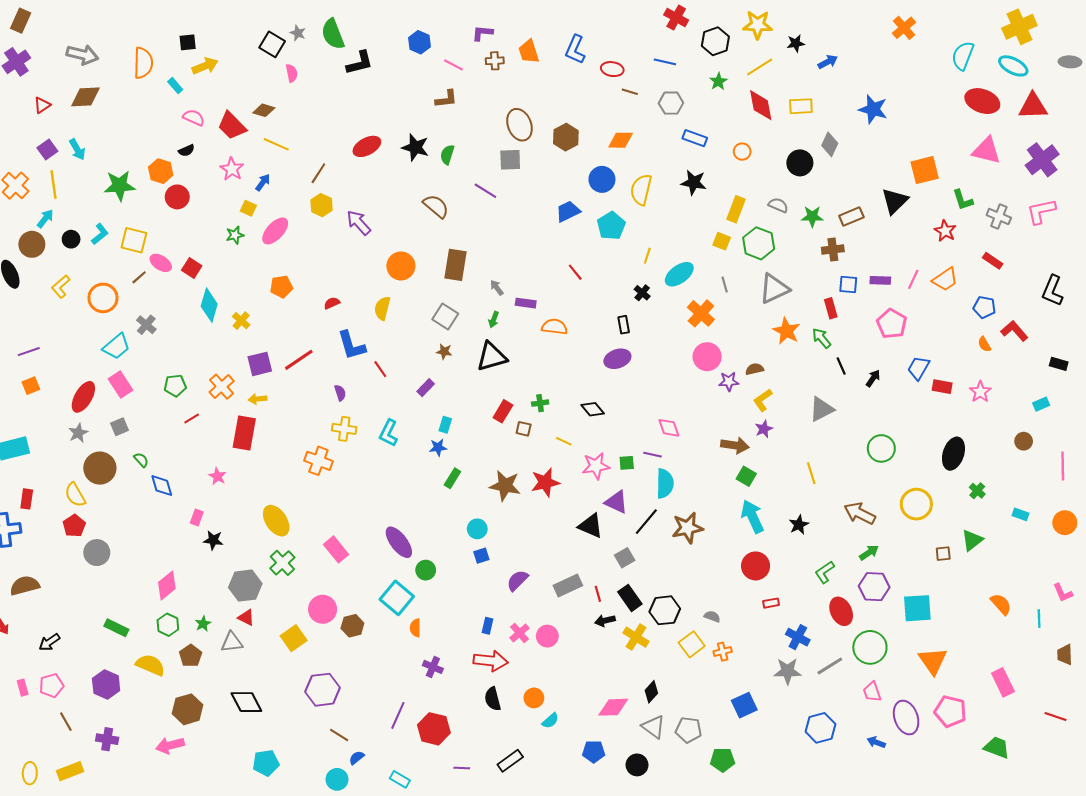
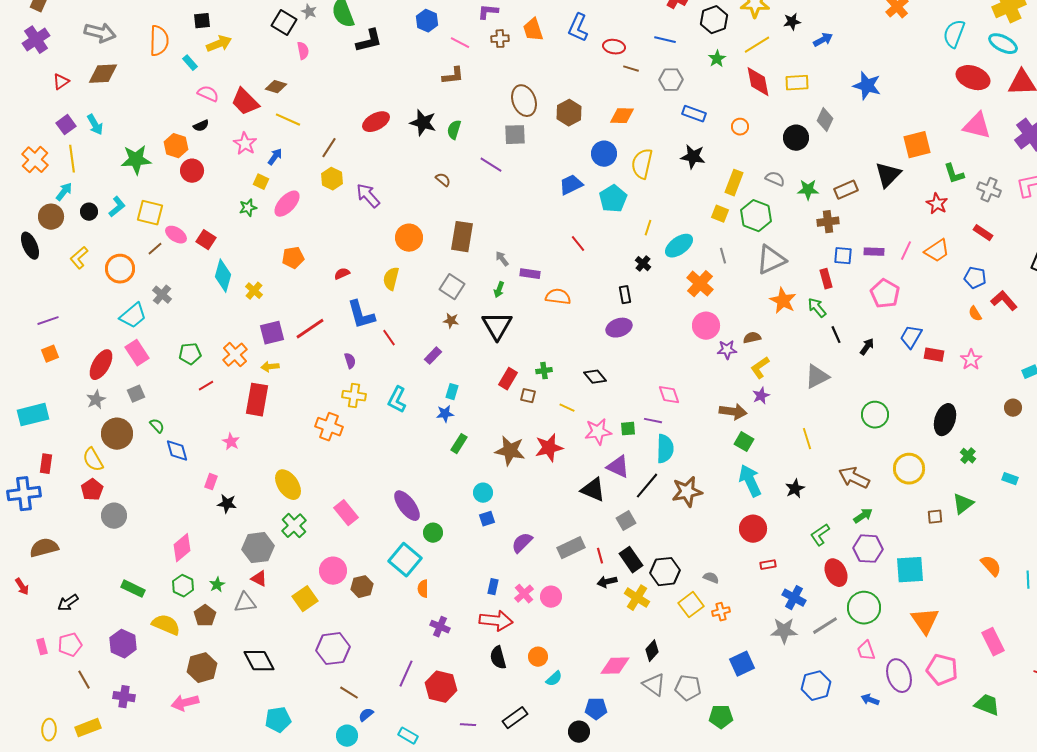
brown semicircle: (436, 206) -> (443, 180), size x0.6
black triangle: (492, 357) -> (497, 326), turned -44
black circle: (637, 765) -> (579, 732), moved

